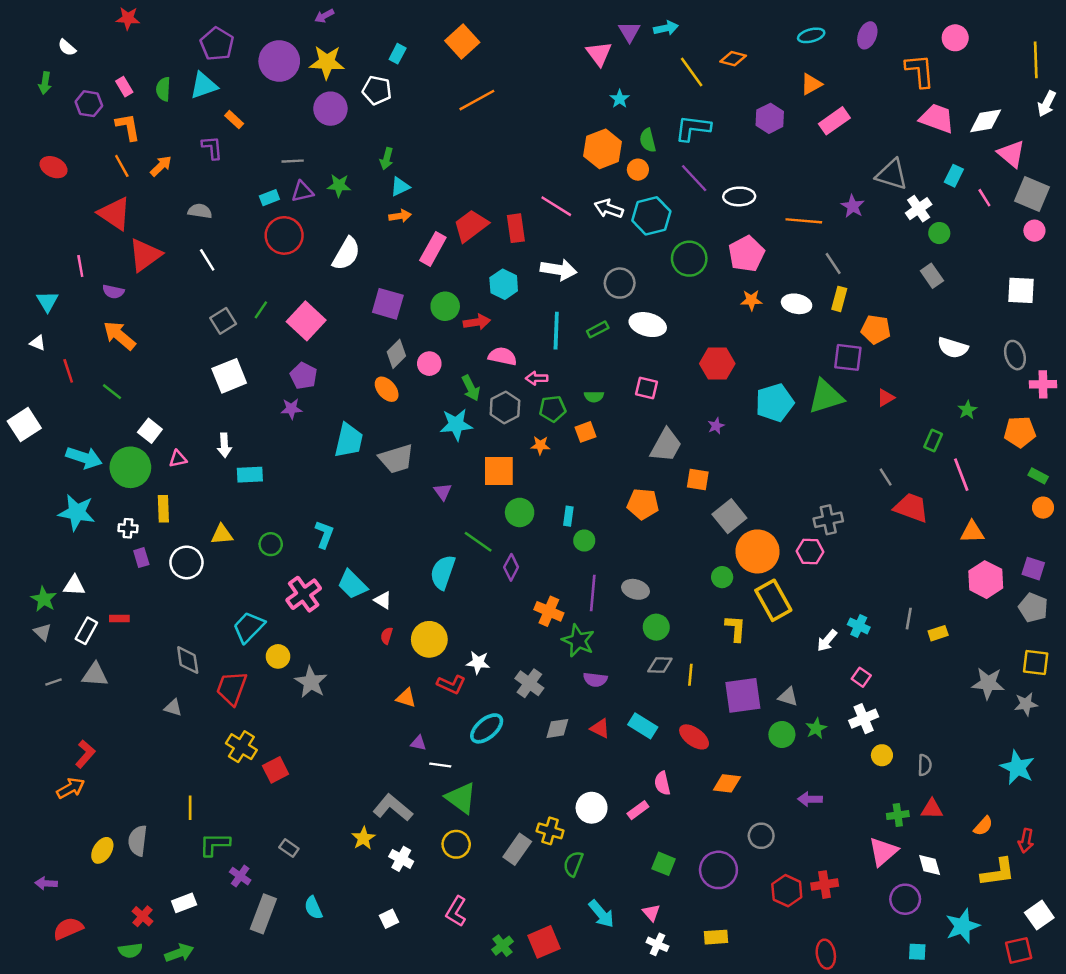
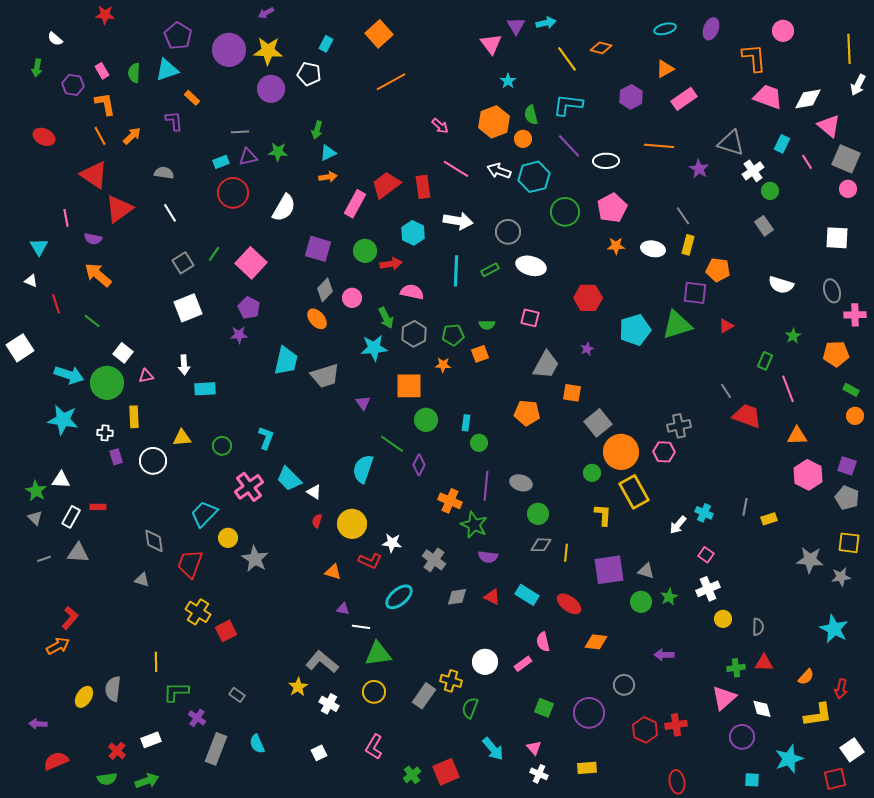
orange line: (804, 221) -> (659, 146), moved
pink arrow: (537, 378) -> (440, 126), moved, turned -138
green triangle: (461, 798) -> (378, 654), turned -44

